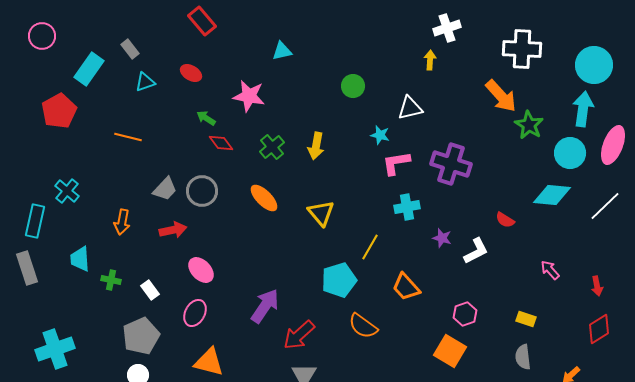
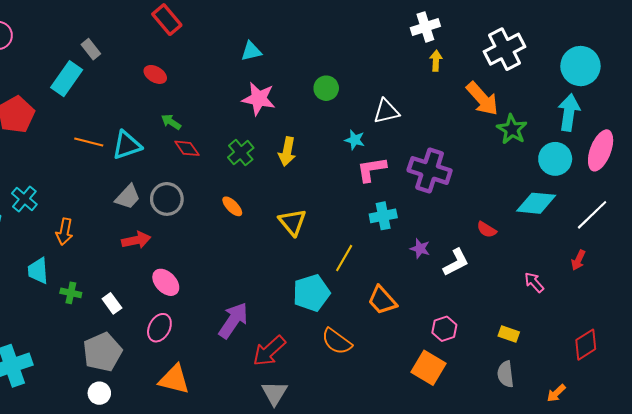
white cross: (522, 49) -> (505, 49), turned -30
yellow arrow: (430, 60) -> (436, 61), moved
cyan rectangle: (89, 69) -> (67, 79), moved
cyan triangle: (145, 82) -> (127, 145), moved, size x1.4
pink star: (249, 96) -> (259, 99), moved
orange ellipse: (264, 198) -> (232, 206), size x0.7
orange arrow: (122, 222) -> (64, 232), moved
red arrow: (597, 286) -> (578, 260), moved, turned 36

